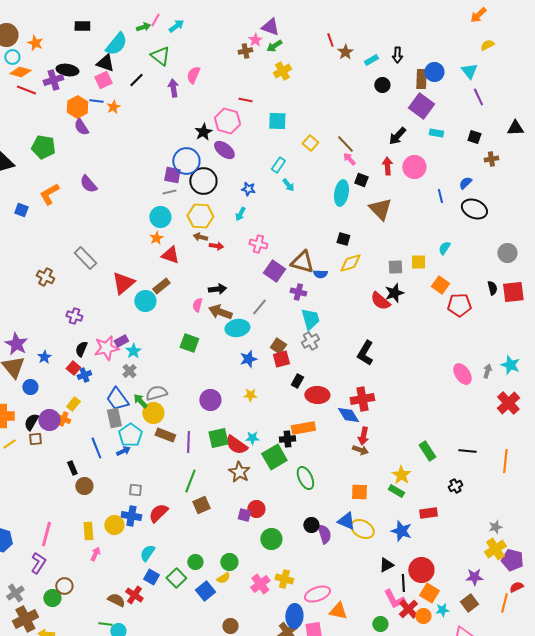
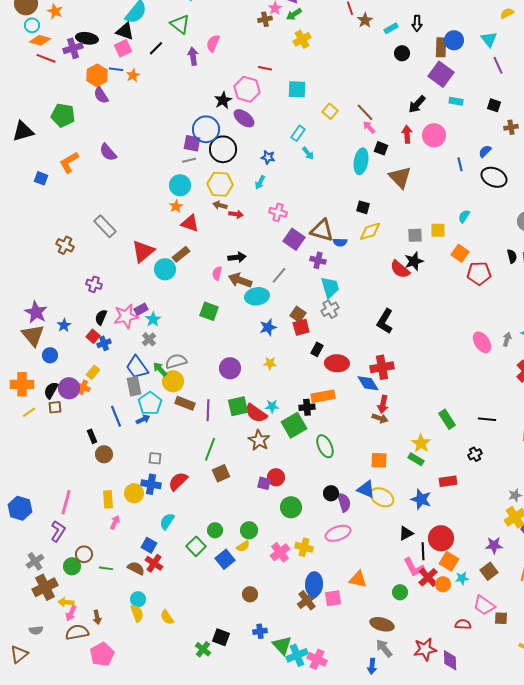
blue square: (151, 577) -> (149, 545), moved
pink ellipse: (317, 594) -> (338, 533), moved
green line: (105, 624) -> (106, 568), moved

